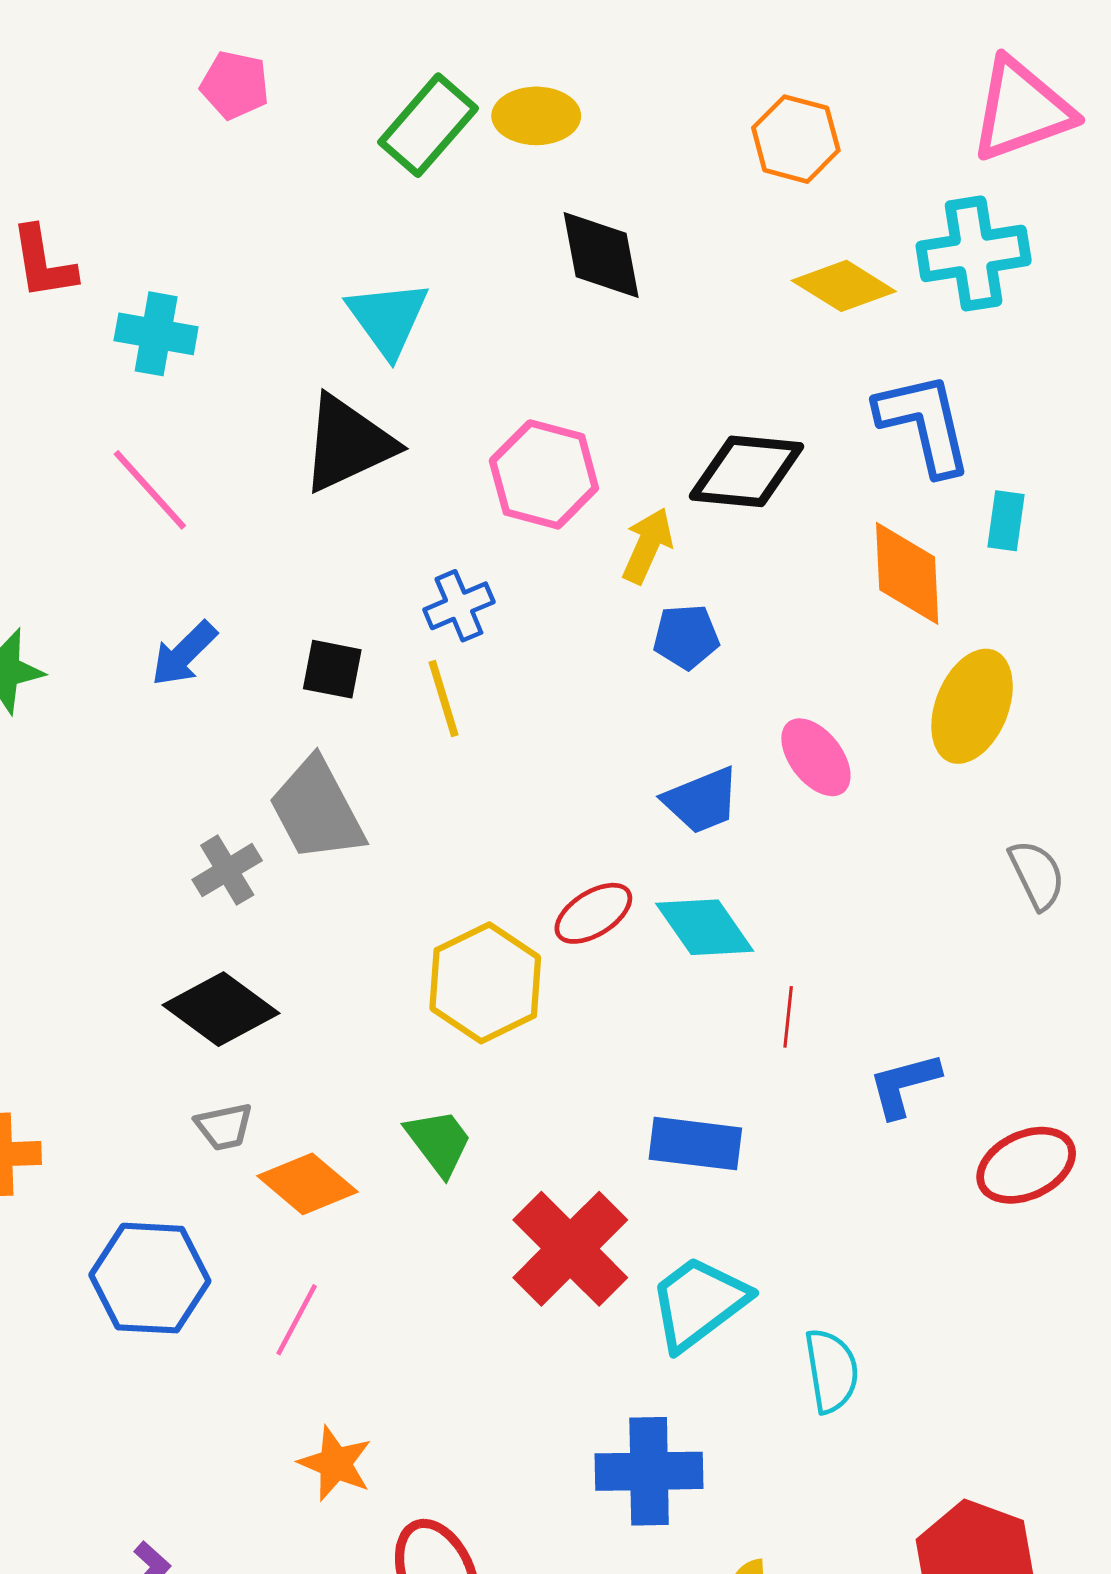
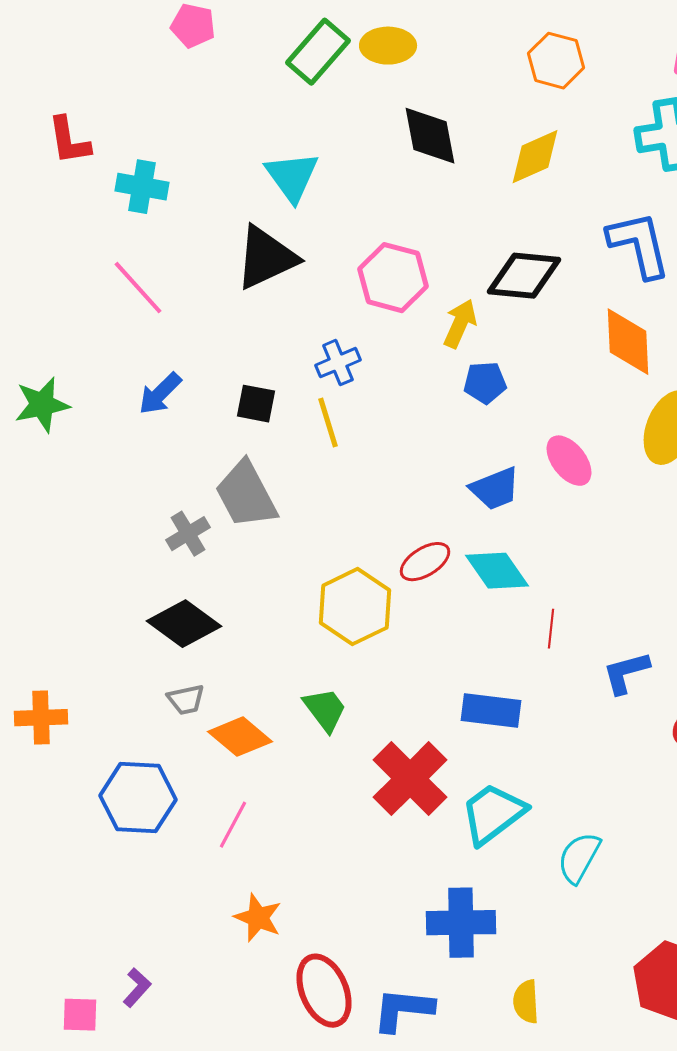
yellow diamond: (844, 286) -> (535, 157), moved, turned -56
cyan semicircle: (831, 1371) -> (579, 858), turned -142

